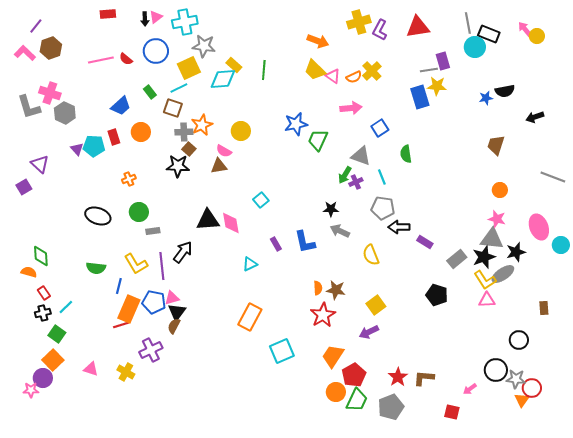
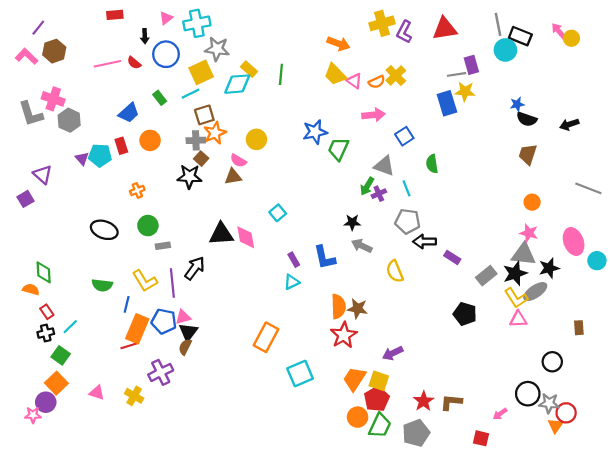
black arrow: (145, 19) -> (145, 36), moved
black semicircle: (505, 91) -> (527, 119), moved, turned 30
brown square: (173, 108) -> (204, 115), moved, turned -36
cyan triangle: (250, 264) -> (292, 282), moved
orange semicircle: (318, 288) -> (338, 306), size x1.6
yellow square: (376, 305) -> (379, 381), moved, turned -36

